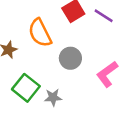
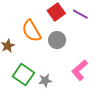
gray circle: (70, 58) -> (57, 40), moved
pink L-shape: (107, 74) -> (80, 70), moved

